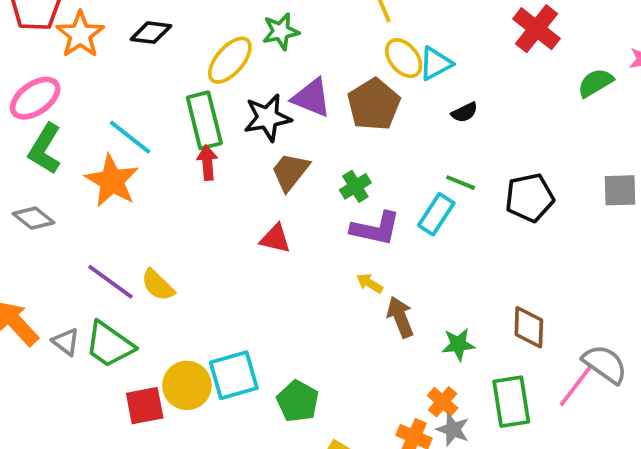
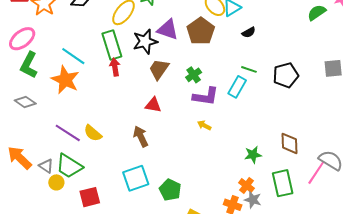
brown arrow: (400, 317) -> (141, 136), moved
yellow circle: (187, 385) -> (56, 182), moved, size x0.6

